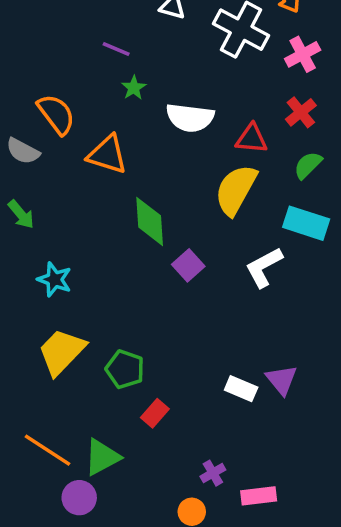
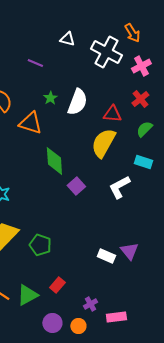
green star: (134, 88) -> (50, 98), moved
white semicircle: (190, 118) -> (77, 102), turned -76
cyan rectangle: (306, 223) -> (143, 162), size x0.7
red rectangle: (155, 413) -> (57, 285), moved
purple circle: (79, 498) -> (52, 323), moved

